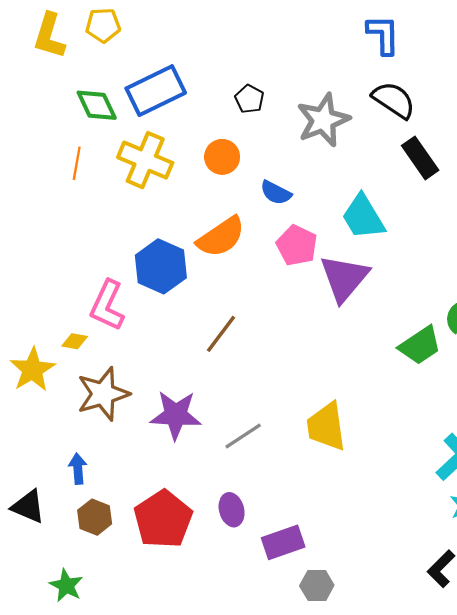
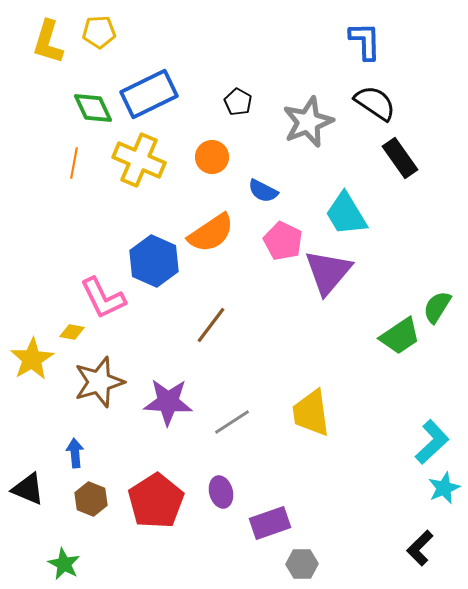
pink L-shape: (107, 305) -> (103, 298), turned -51

